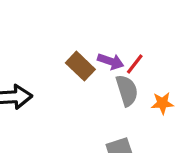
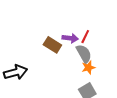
orange star: (162, 103) -> (88, 67), moved

